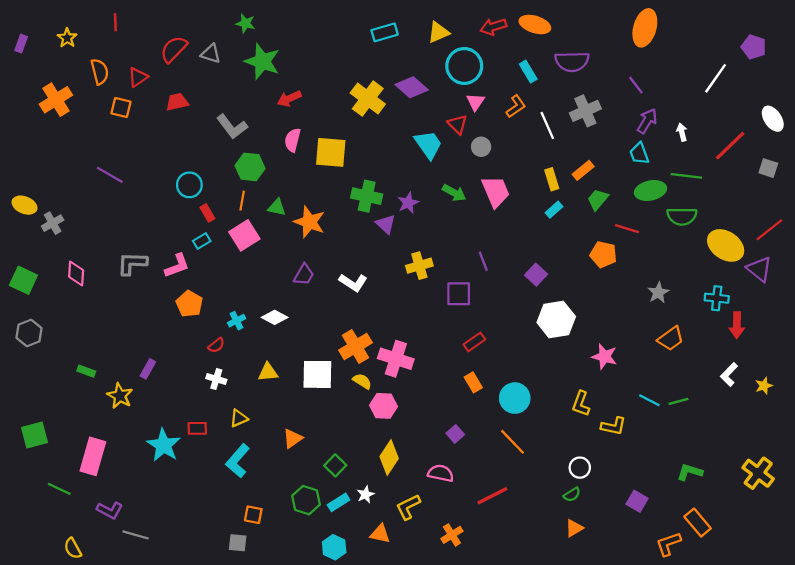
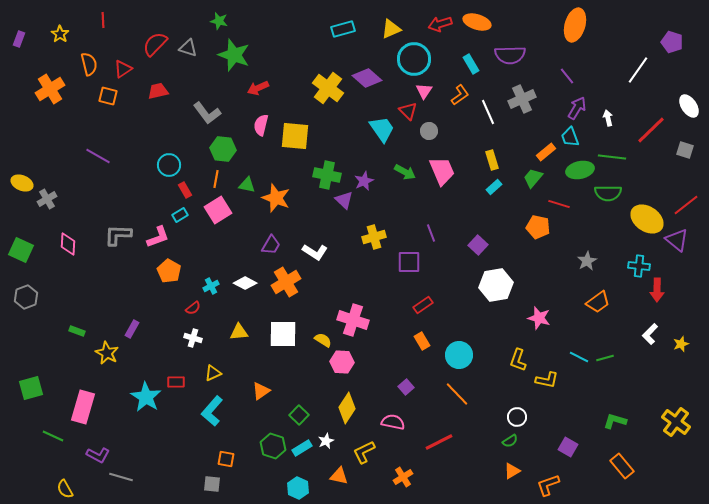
orange rectangle: (583, 170) -> (546, 152), moved
orange cross: (355, 346) -> (286, 282), moved
orange L-shape: (668, 544) -> (548, 485), moved

